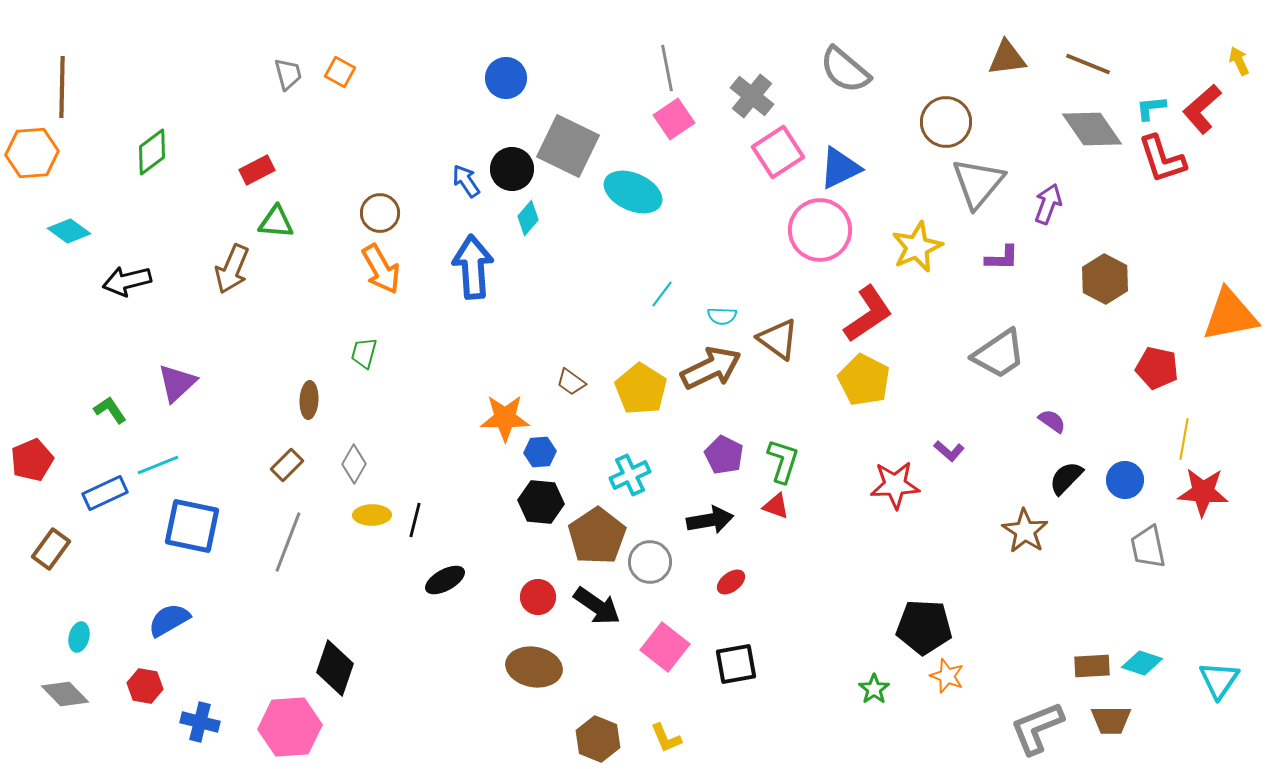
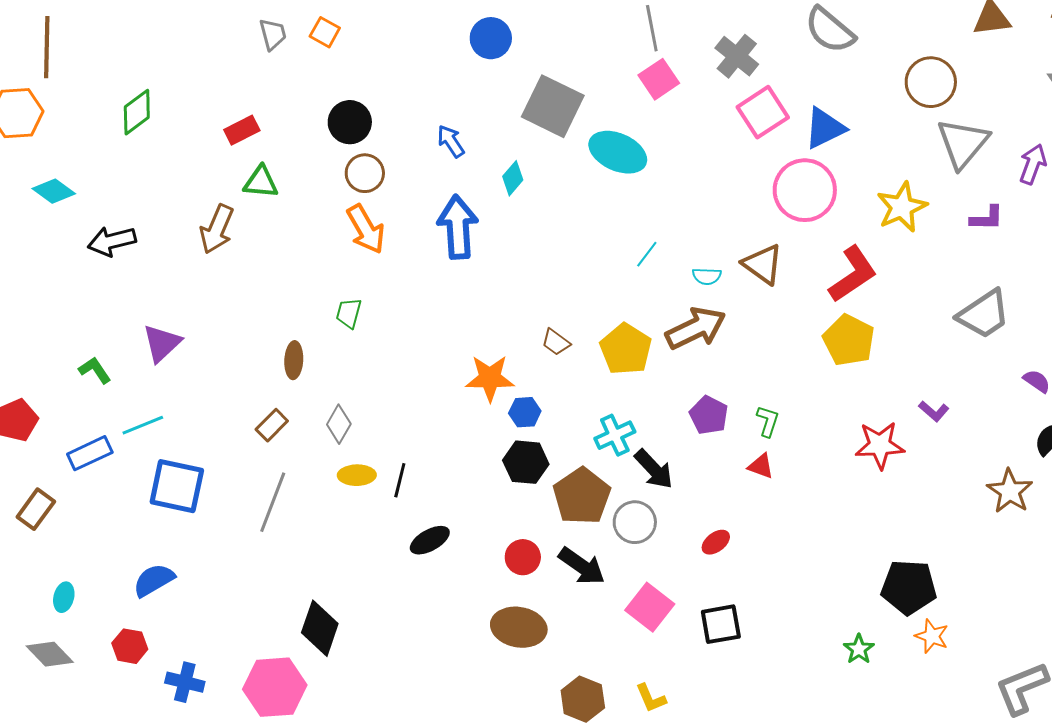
black circle: (512, 169) -> (350, 122), moved
brown triangle: (778, 339) -> (763, 264), moved
green L-shape: (783, 461) -> (768, 421), size x0.7
black arrow: (710, 520) -> (654, 469), moved, turned 57

